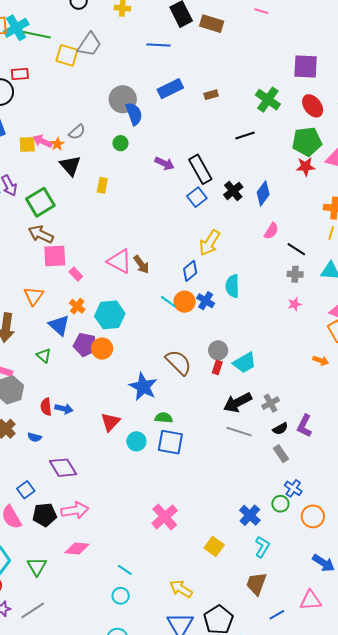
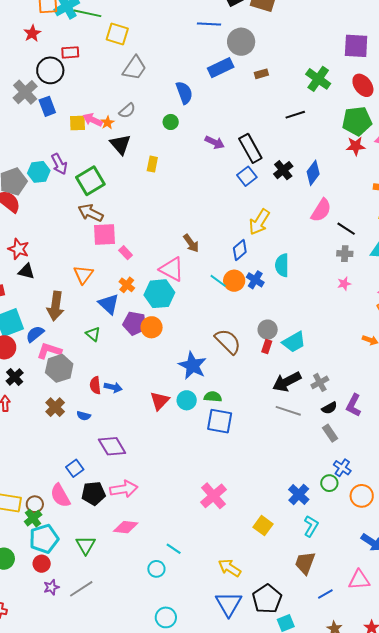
gray trapezoid: (89, 44) -> (135, 68), moved
gray circle: (123, 99) -> (241, 42), moved
pink semicircle: (271, 231) -> (321, 210), size x1.4
pink triangle: (120, 261) -> (172, 269), moved
cyan circle: (136, 441) -> (187, 400), moved
cyan circle: (121, 596) -> (156, 569), moved

